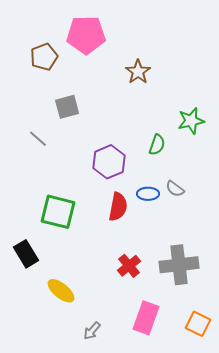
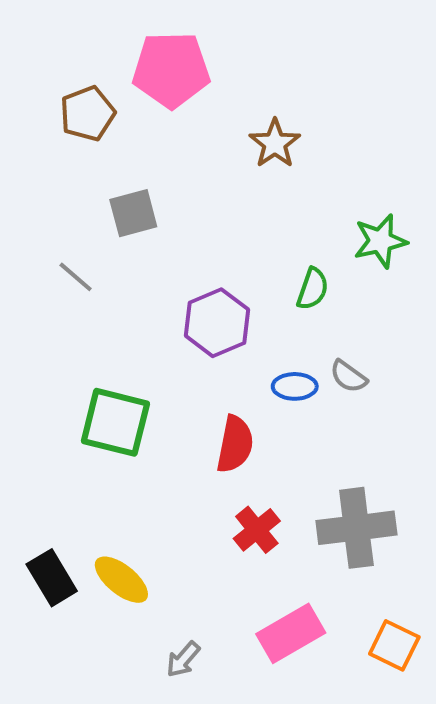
red semicircle: (118, 207) -> (235, 444), moved
black rectangle: (26, 254) -> (52, 578), moved
pink rectangle: (146, 318) -> (291, 633), turned 40

